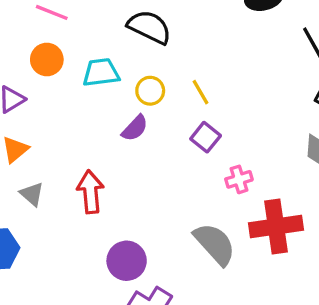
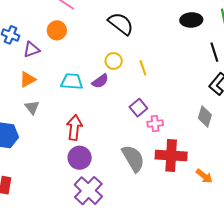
cyan trapezoid: (101, 72) -> (72, 81), moved
purple square: (206, 137) -> (138, 108), moved
red arrow: (90, 192) -> (74, 127), moved

